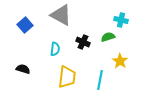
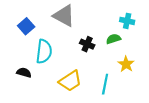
cyan semicircle: (55, 49) -> (44, 52), moved, size x1.6
yellow trapezoid: (67, 77) -> (70, 81), turned 50

